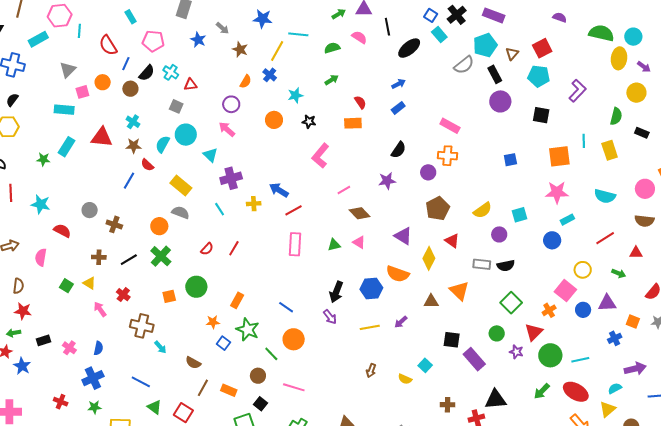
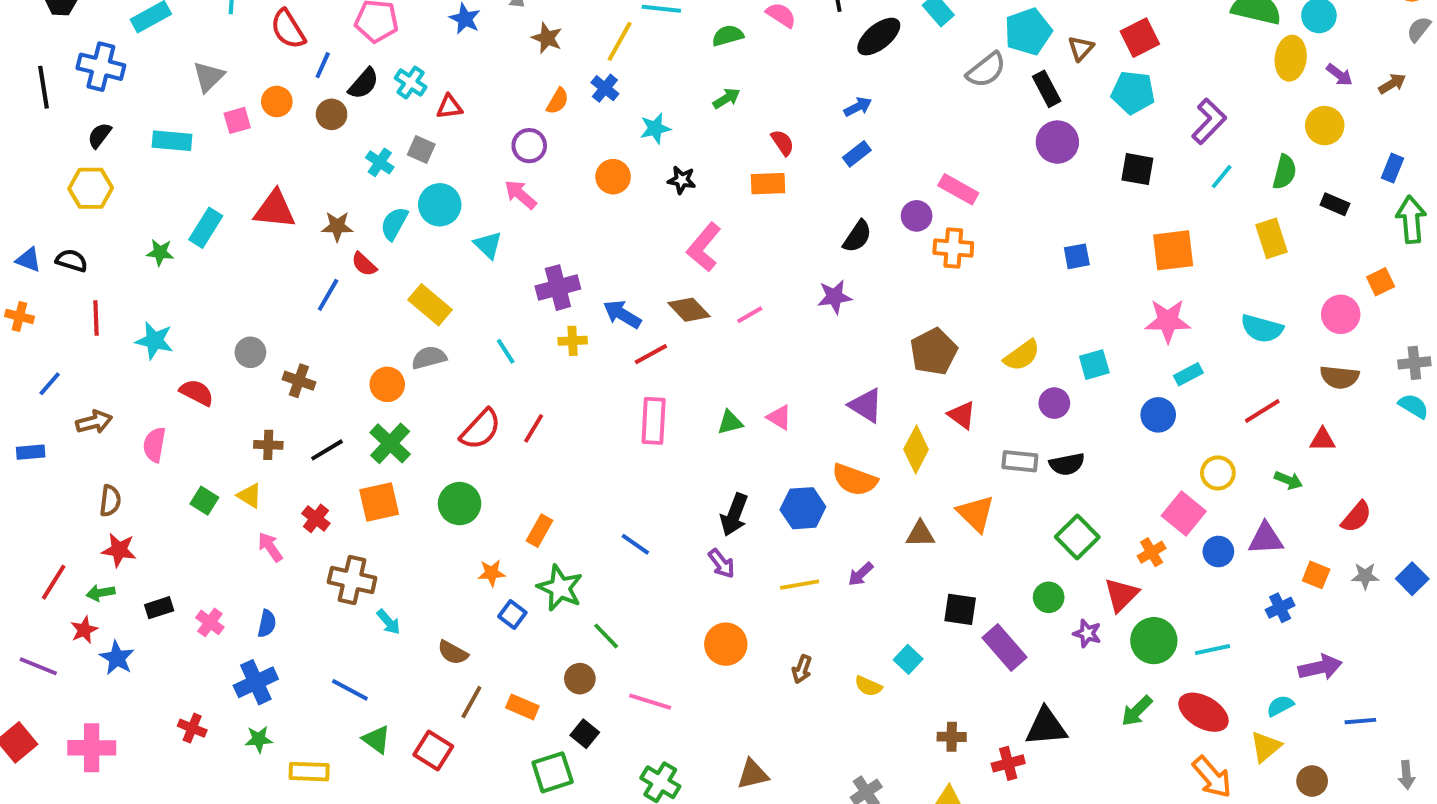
cyan rectangle: (64, 110) -> (172, 141), moved
cyan cross: (133, 122) -> (380, 162), moved
cyan line: (584, 141) -> (1222, 177), moved, turned 40
purple circle: (428, 172) -> (917, 216), moved
purple cross: (231, 178) -> (558, 288), moved
gray semicircle: (181, 212) -> (429, 358), turned -36
brown diamond: (360, 213) -> (689, 310), moved
red semicircle: (207, 249) -> (481, 429), size x1.6
orange square: (169, 296) -> (379, 502), moved, size x1.5
orange circle: (294, 339) -> (726, 644), moved

